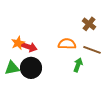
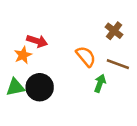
orange semicircle: (67, 44) -> (86, 56), turned 48
red arrow: (29, 47) -> (37, 41), moved

